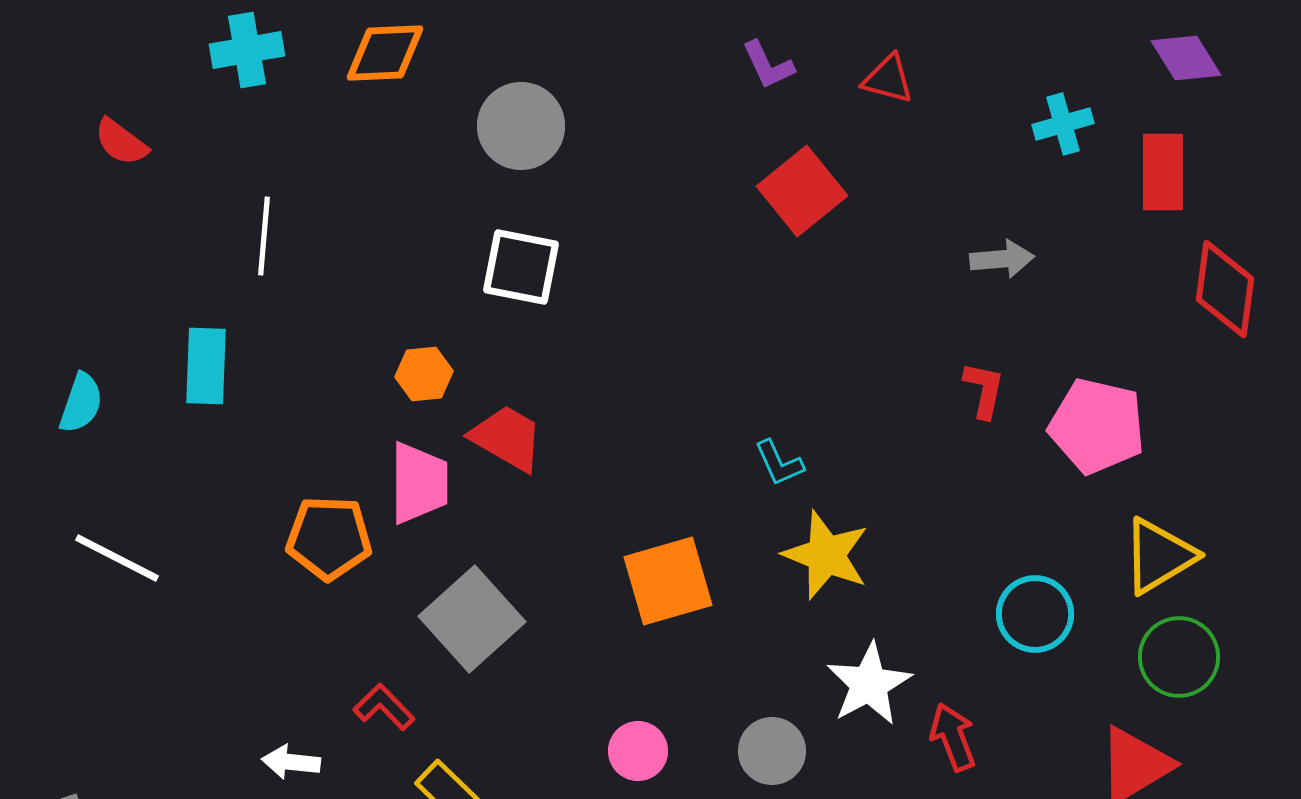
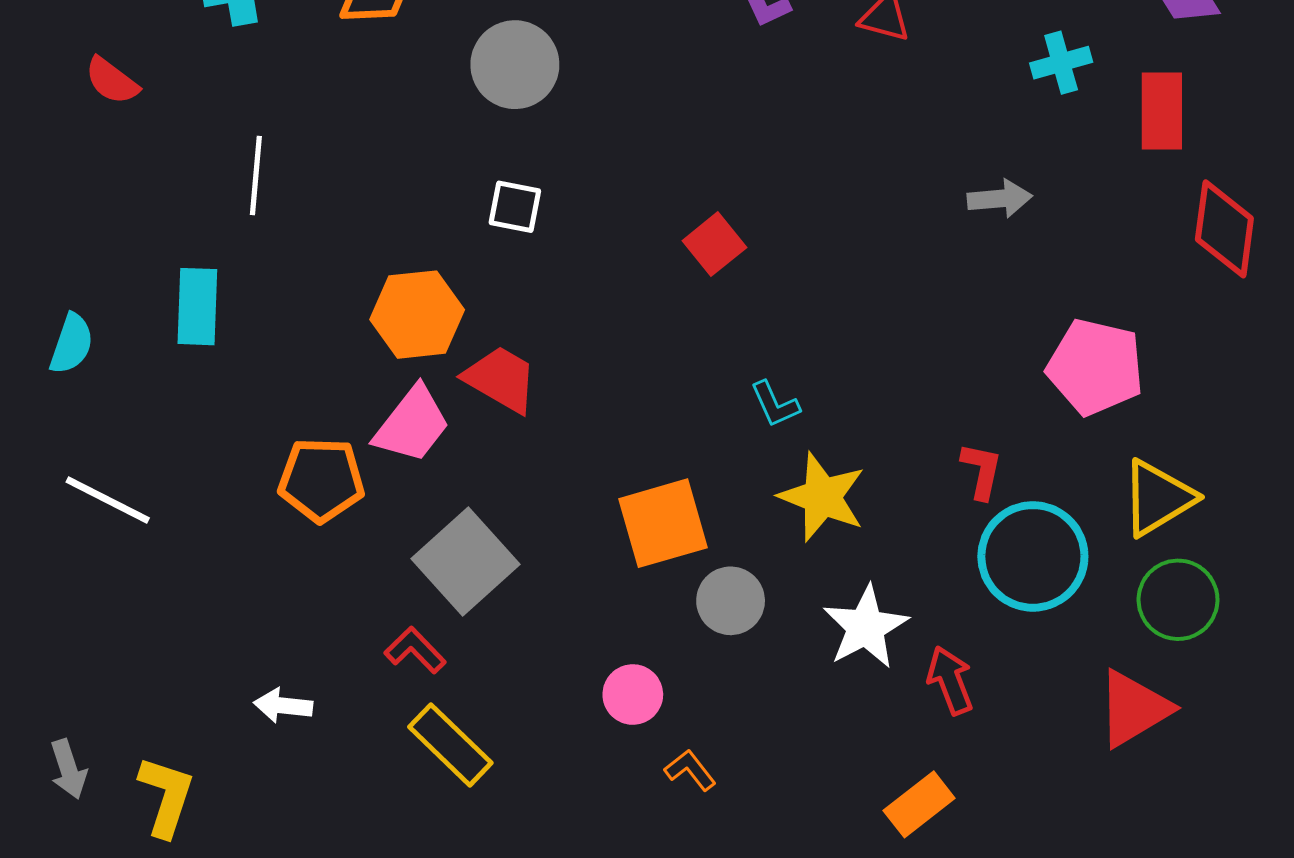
red square: (802, 191) -> (714, 244), moved, size x0.7
white square: (521, 267) -> (515, 207), size x0.7
orange hexagon: (424, 374) -> (417, 315), size x1.6
red L-shape: (984, 390) -> (981, 471), moved
pink trapezoid: (419, 483) -> (412, 424), turned 38
cyan circle: (1035, 614) -> (1033, 556), size x1.4
red L-shape: (384, 707) -> (415, 650), moved
gray circle: (772, 751) -> (731, 601), moved

